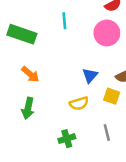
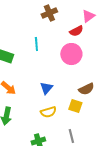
blue triangle: (90, 75) -> (46, 88), moved

